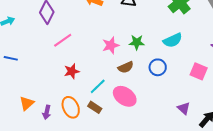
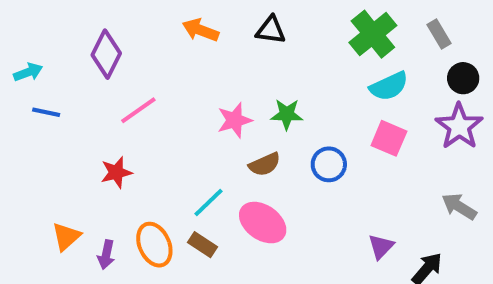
cyan semicircle: (173, 40) -> (389, 86), moved
blue line: (11, 58) -> (46, 112), moved
red star: (72, 71) -> (116, 172), moved
pink square: (199, 71) -> (389, 138), moved
purple triangle: (184, 108) -> (381, 247), turned 32

